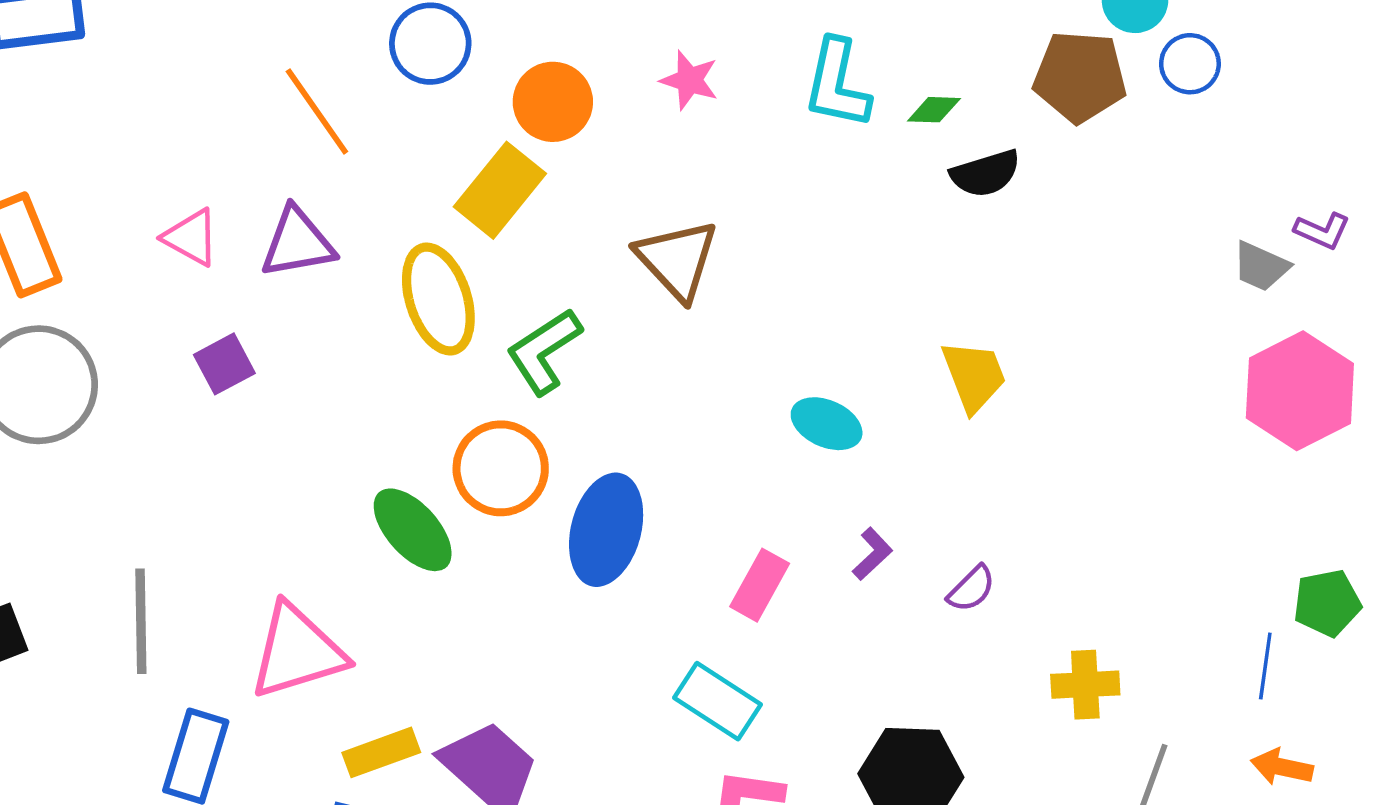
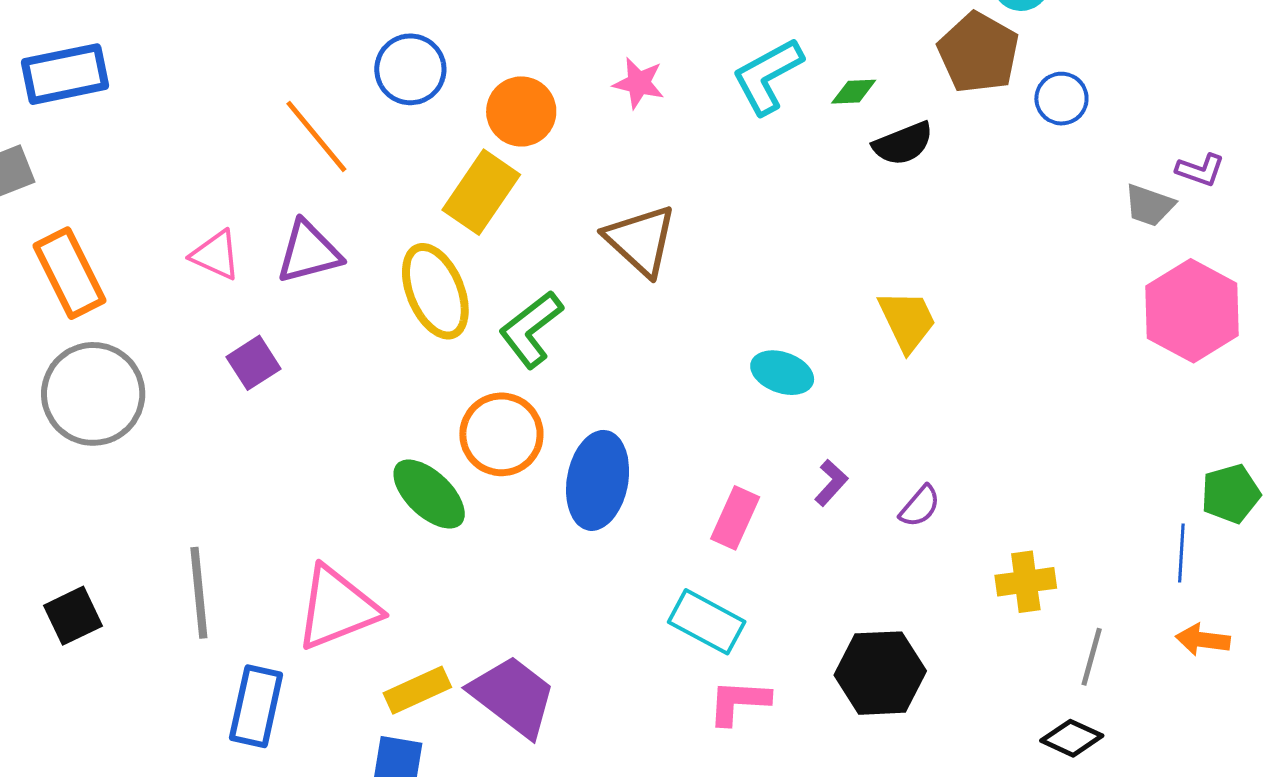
blue circle: (1190, 64) -> (1061, 99), moved
brown pentagon: (1080, 77) -> (978, 53), turned 30
cyan L-shape: (837, 84) -> (767, 76), turned 54

